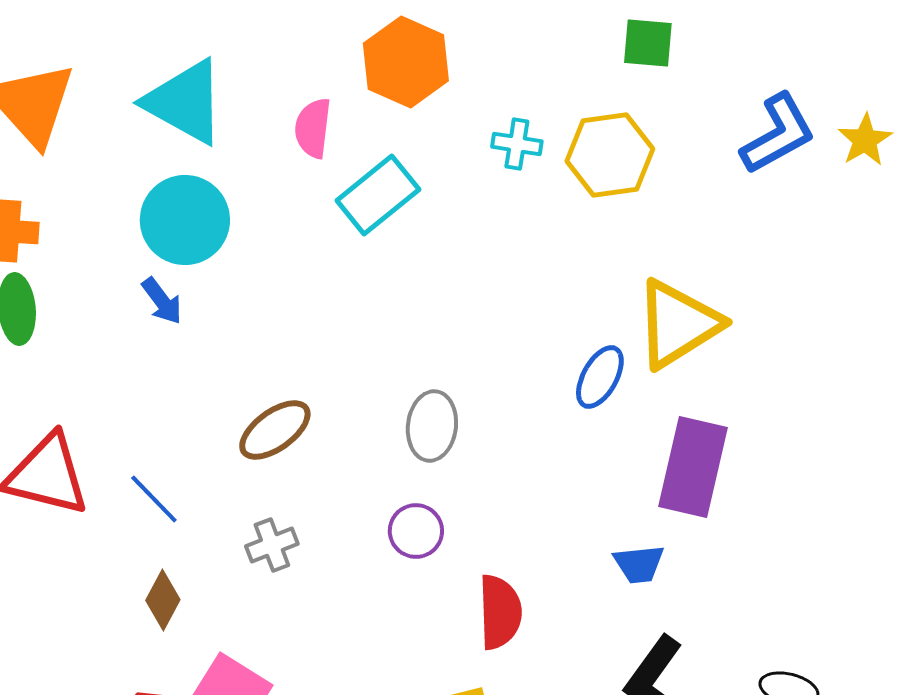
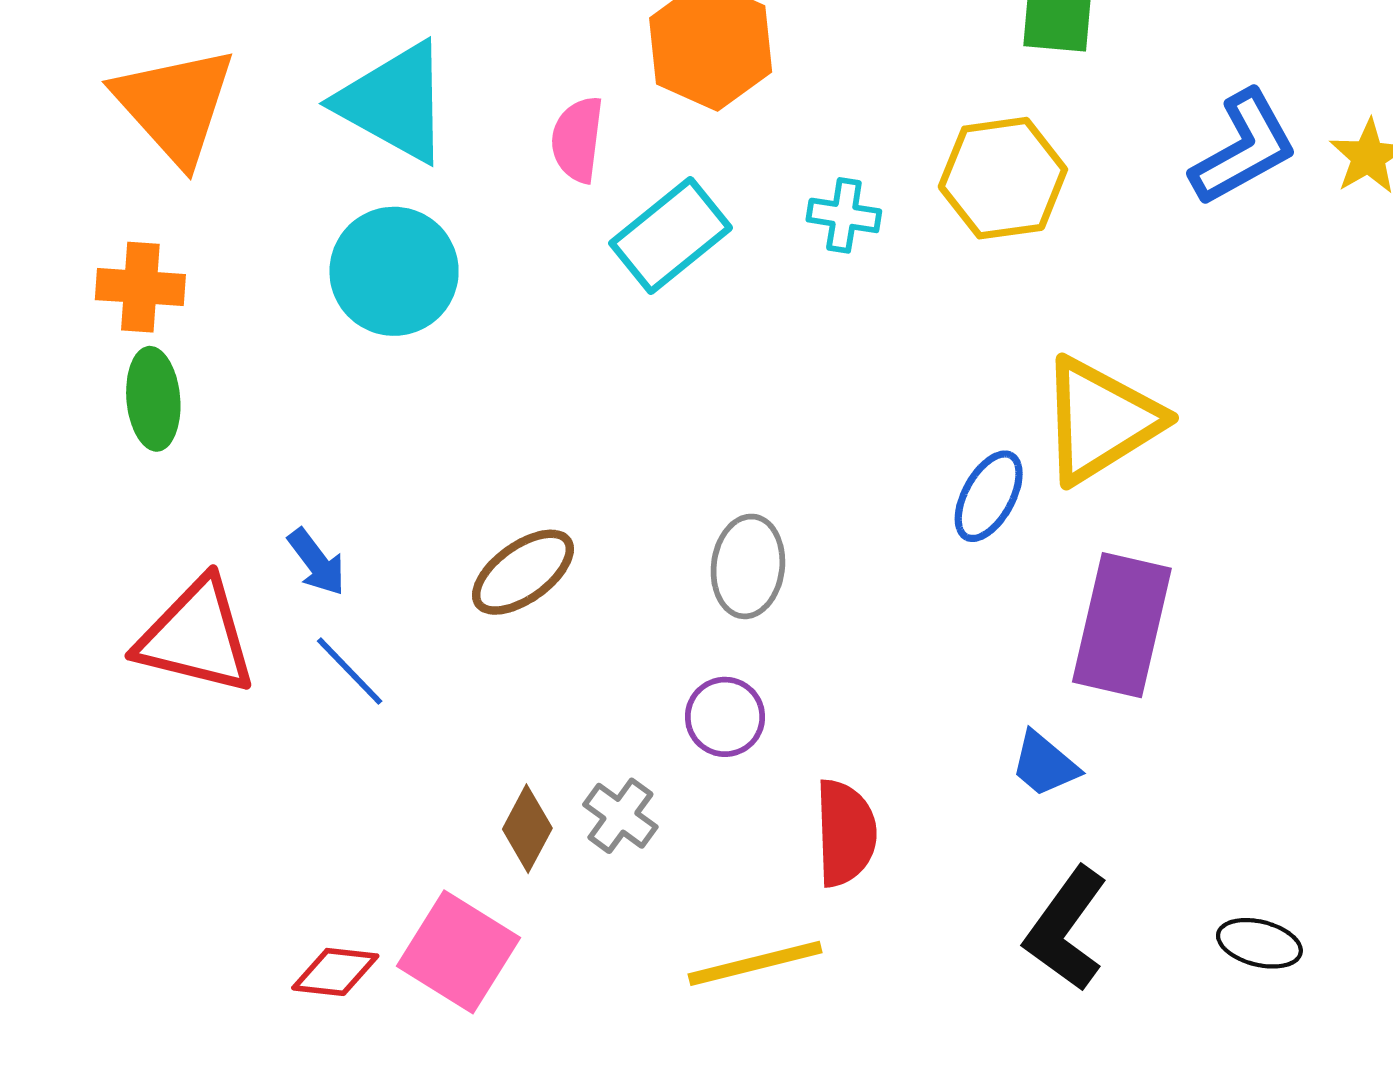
cyan cross: (517, 144) -> (844, 215), moved
blue arrow: (162, 301) -> (317, 562), moved
gray cross: (272, 545) -> (620, 816), moved, turned -33
blue trapezoid: (639, 564) -> (1045, 764), turned 46
brown diamond: (163, 600) -> (527, 829), moved

